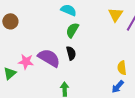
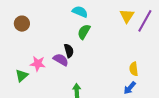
black semicircle: (71, 53) -> (69, 51), moved
purple semicircle: (49, 58) -> (61, 60), size x0.7

